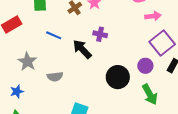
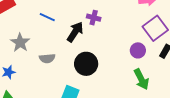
black arrow: (82, 49) -> (75, 32), turned 75
black circle: (118, 77) -> (86, 64), moved

